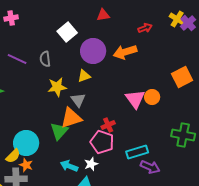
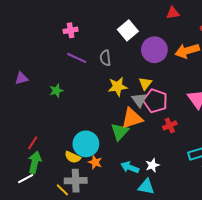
red triangle: (103, 15) -> (173, 13), moved
pink cross: (11, 18) -> (71, 30), moved
yellow triangle: (84, 76) -> (145, 83), moved, turned -32
pink pentagon: (102, 142) -> (155, 101), moved
yellow semicircle: (13, 156) -> (73, 157), turned 70
orange star: (26, 165) -> (95, 162), moved

